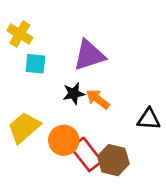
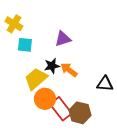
purple triangle: (89, 55) -> (63, 39), size x0.7
yellow trapezoid: (24, 128) -> (36, 79), moved

